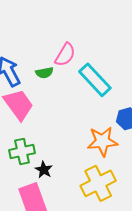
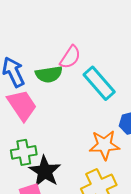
green semicircle: (44, 73) -> (49, 74), size x1.5
black star: (44, 170) -> (45, 171), size x1.8

